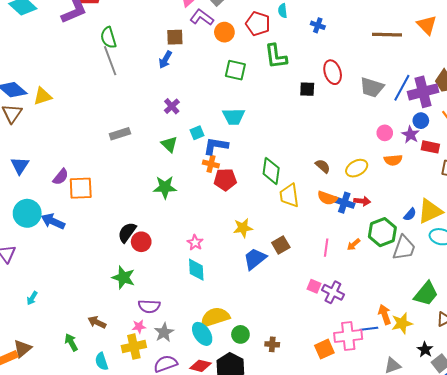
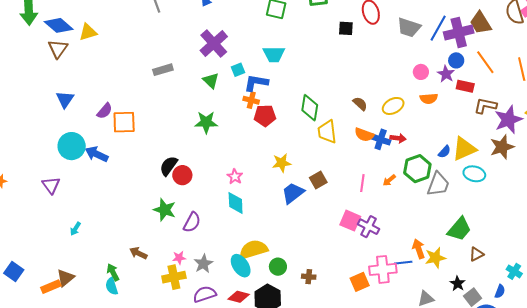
purple cross: (172, 106) -> (214, 43), size x1.8
pink square: (314, 286) -> (350, 221), size x1.5
purple semicircle: (149, 306) -> (192, 222), moved, turned -65
cyan semicircle: (102, 361) -> (112, 286), moved

